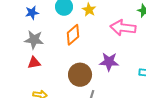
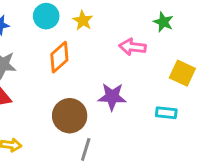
pink arrow: (123, 28) -> (133, 47), size x0.7

